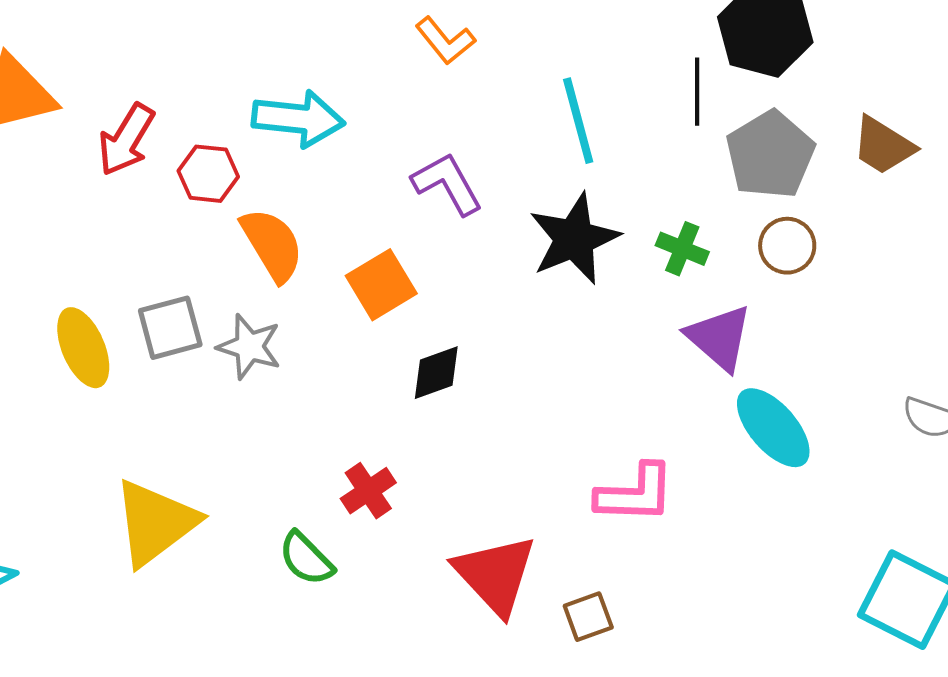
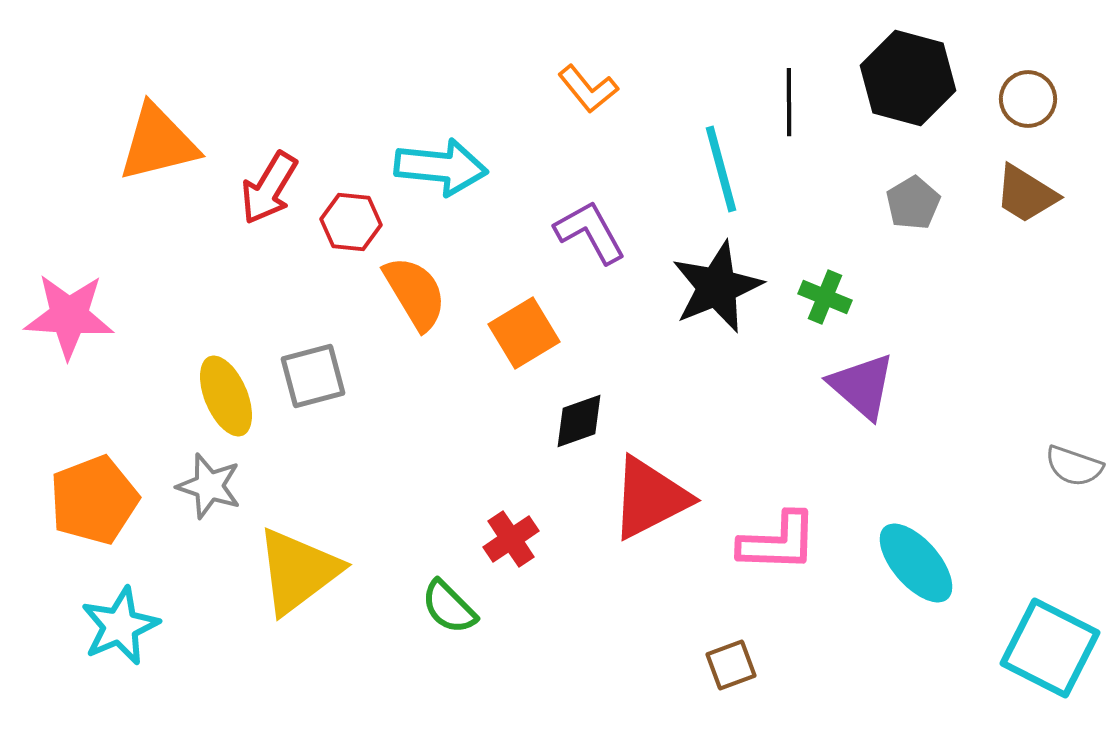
black line: (697, 92) -> (789, 102), moved
gray pentagon: (770, 155) -> (913, 203), size x0.6
brown circle: (787, 246) -> (1028, 99), moved
gray star: (249, 347) -> (209, 486), moved
cyan ellipse: (773, 428) -> (916, 563), moved
red triangle: (495, 575) -> (650, 498), moved, turned 46

